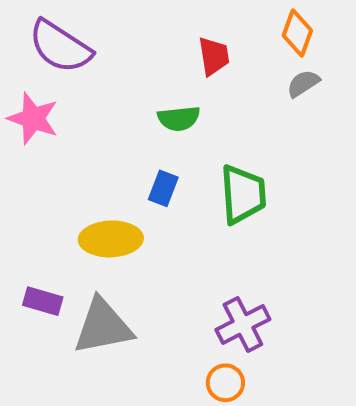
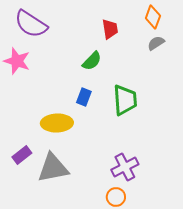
green semicircle: (179, 118) -> (92, 61), turned -40
purple rectangle: (43, 301) -> (22, 155), turned -54

